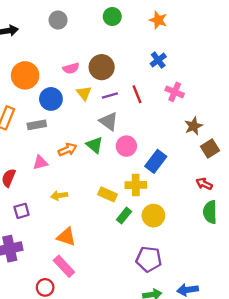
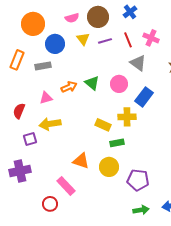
blue cross: (158, 60) -> (130, 12), moved
pink cross: (175, 92) -> (151, 38), moved
gray triangle: (109, 121) -> (138, 63), moved
yellow arrow: (59, 196) -> (50, 124), moved, size x1.5
green rectangle: (124, 216) -> (117, 143), turned 40
yellow circle: (153, 216) -> (109, 167), moved
orange triangle: (66, 237) -> (81, 161), moved

